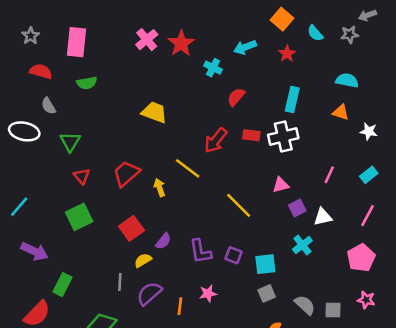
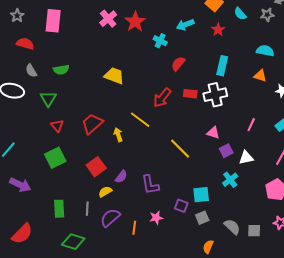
green semicircle: (87, 83) -> (61, 70), moved
pink triangle: (281, 185) -> (213, 133), turned 32
purple square: (233, 255) -> (181, 206), moved
green rectangle: (63, 285) -> (59, 209), moved, turned -30

